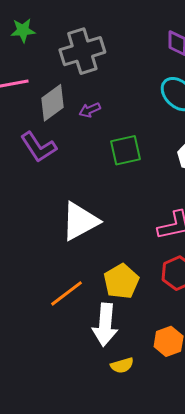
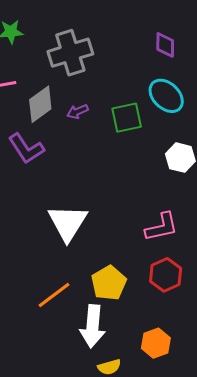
green square: (126, 150) -> (127, 118), moved
white triangle: (80, 221) -> (68, 223), turned -30

